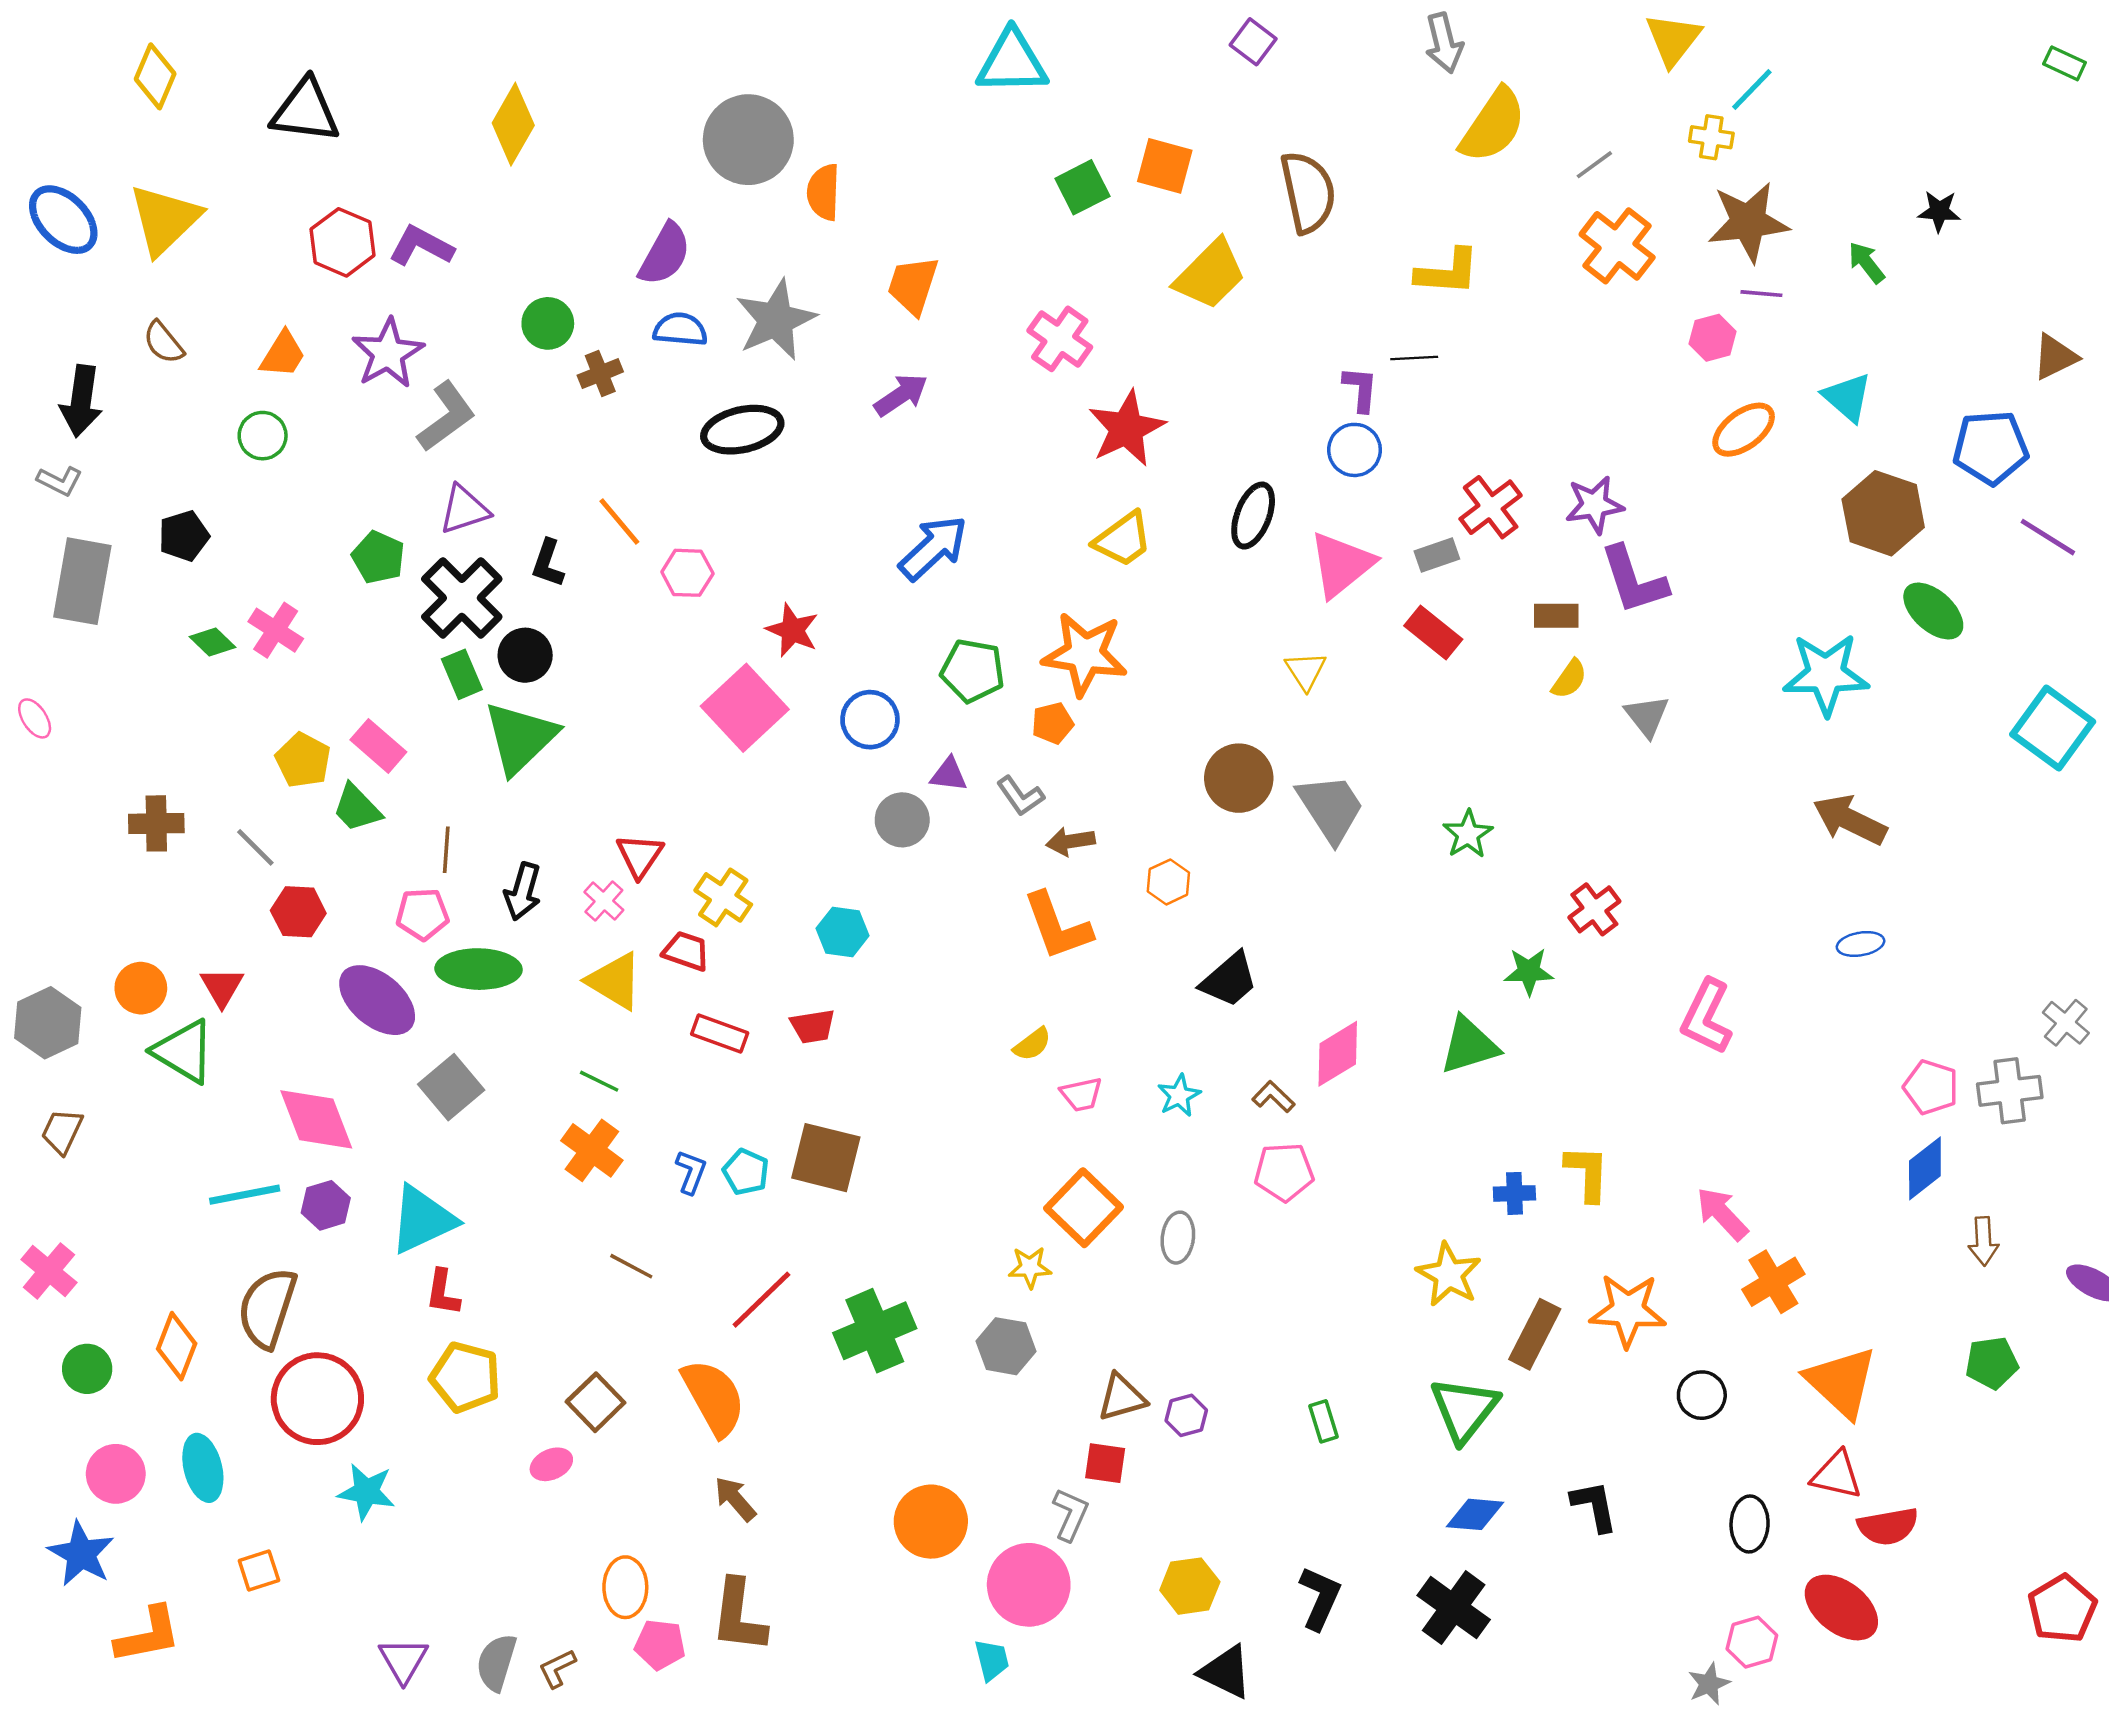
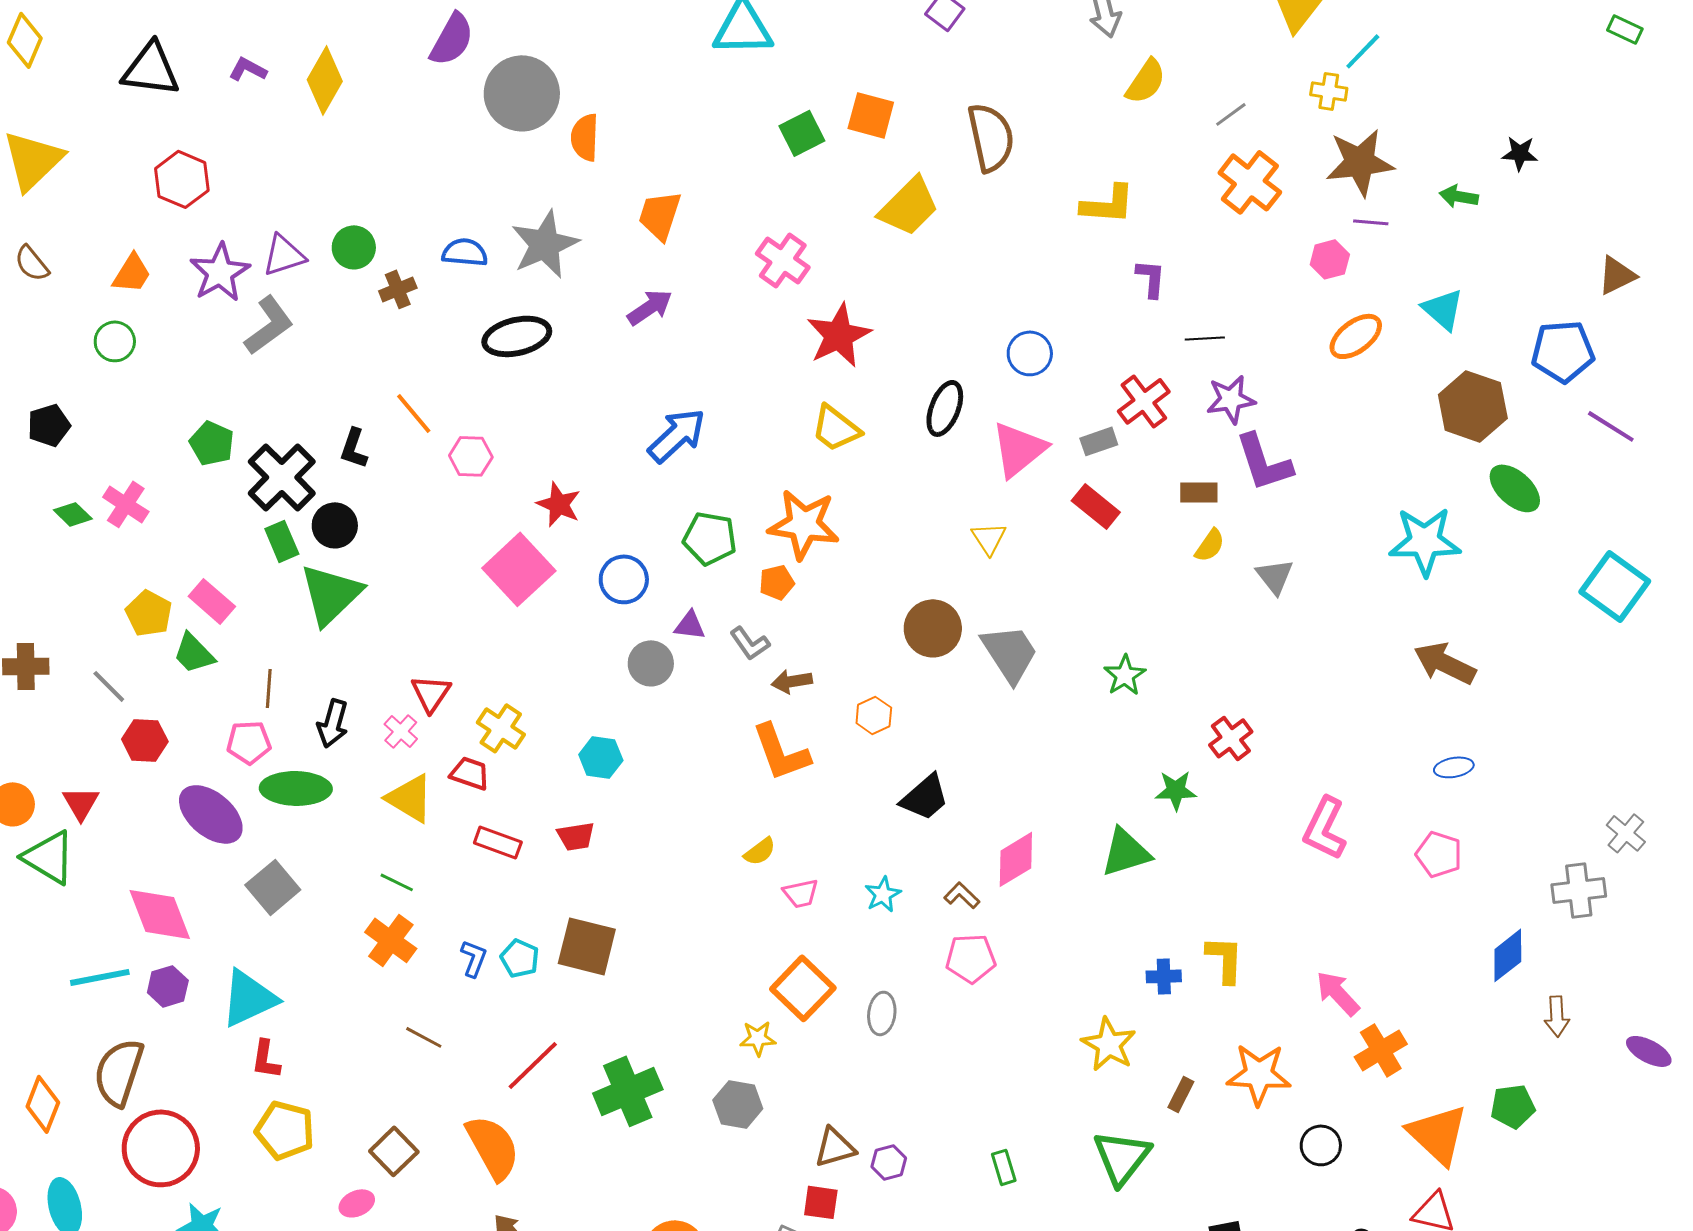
yellow semicircle: (1493, 125) -> (1146, 81), size x0.7
purple L-shape: (421, 246) -> (248, 69), moved, size x0.7
purple semicircle: (665, 254) -> (452, 39), moved
green arrow: (1866, 263) -> (1459, 196), turned -42
black line: (1414, 358) -> (1205, 338), moved
purple L-shape: (1360, 389) -> (1151, 278), moved
purple triangle: (464, 510) -> (284, 255), moved
yellow trapezoid: (1123, 539) -> (836, 428), turned 74
pink pentagon: (1931, 1087) -> (1439, 854), moved
brown rectangle: (1535, 1334) -> (1181, 1094), size x0.6
green pentagon: (1992, 1363) -> (1513, 1106), moved

